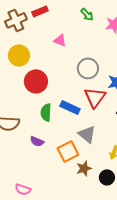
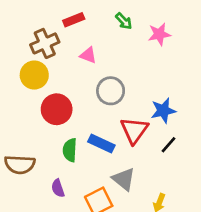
red rectangle: (40, 11) -> (74, 20), moved
brown cross: (16, 20) -> (45, 43), moved
gray circle: (88, 68) -> (111, 91), moved
purple semicircle: (37, 141) -> (58, 188), turned 48

